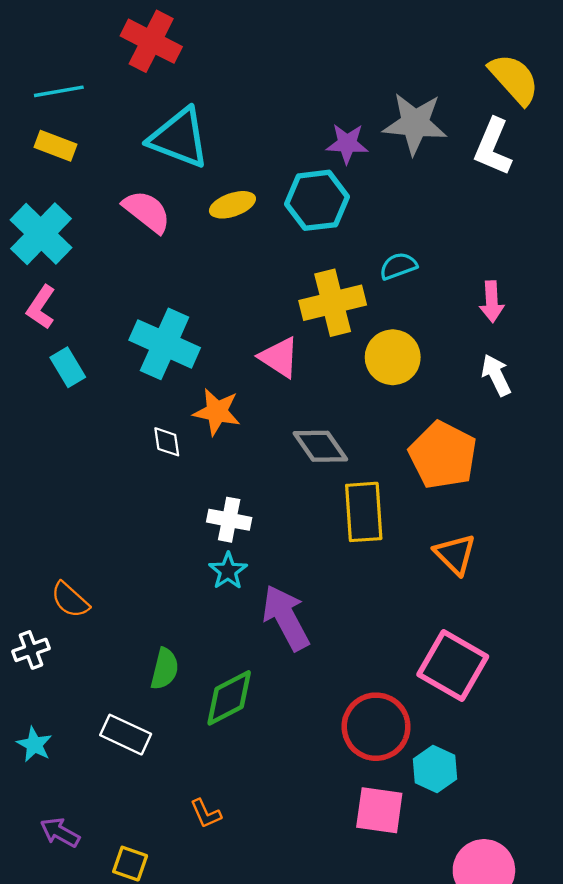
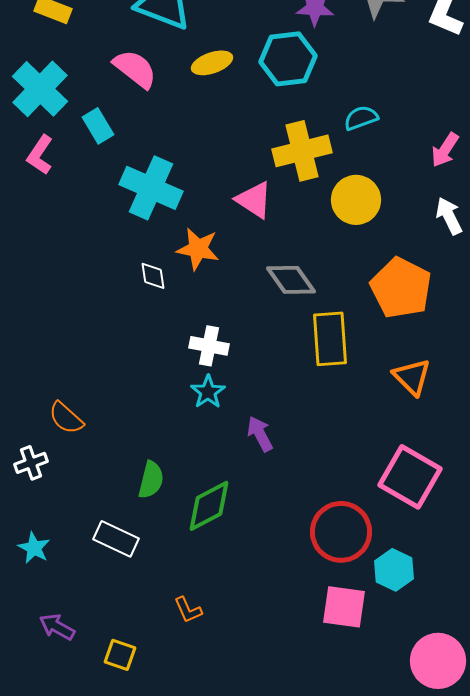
pink arrow: (492, 302) -> (445, 150), turned 36
cyan rectangle: (68, 367) -> (98, 126), moved
purple arrow: (286, 618) -> (260, 434), size x0.6

